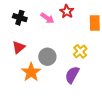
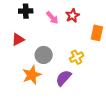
black cross: (20, 18) -> (26, 11), turned -32
orange star: (31, 72) -> (32, 75), moved

